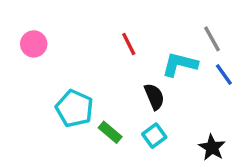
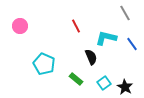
gray line: (212, 39) -> (125, 13), moved
green rectangle: (110, 132) -> (76, 79), moved
cyan square: (154, 136) -> (104, 83), moved

